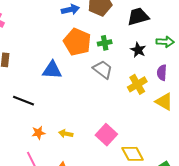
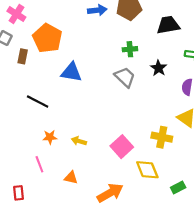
orange pentagon: (77, 42) -> (47, 38), moved
black star: (138, 50) -> (159, 68), moved
yellow cross: (137, 84) -> (162, 137), moved, turned 36

